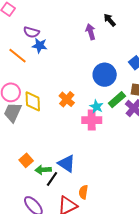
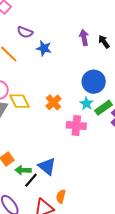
black arrow: (110, 20) -> (104, 42), moved
blue star: (40, 46) -> (44, 48), moved
yellow diamond: (33, 101) -> (19, 101), turned -30
cyan star: (96, 107) -> (86, 104), moved

